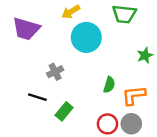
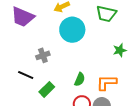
green semicircle: (109, 85) -> (80, 79), moved

